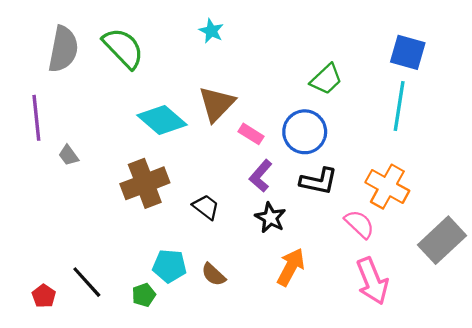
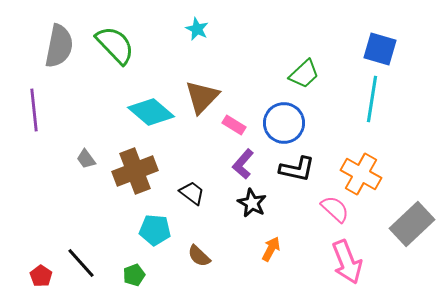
gray trapezoid: (69, 155) -> (86, 159), moved
cyan pentagon: (169, 266) -> (155, 230), moved
orange arrow: (291, 267) -> (271, 249), size x0.7

